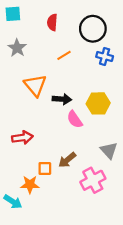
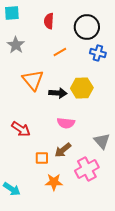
yellow hexagon: (98, 103) -> (82, 88), moved
pink semicircle: (75, 119) -> (66, 123), moved, turned -48
red arrow: (22, 138) -> (21, 129), turned 42
orange star: (30, 185) -> (54, 182), moved

